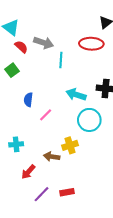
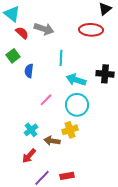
cyan line: (61, 60) -> (61, 58), moved
blue semicircle: (28, 100) -> (29, 71), moved
cyan circle: (89, 120) -> (77, 105), moved
cyan cross: (16, 144) -> (31, 130), moved, turned -32

